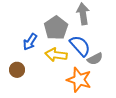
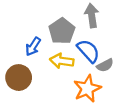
brown circle: (17, 70) -> (19, 78), size x1.5
orange star: (79, 80) -> (87, 89), turned 30

